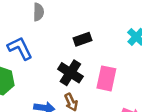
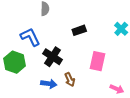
black cross: (70, 73) -> (53, 57), moved

